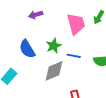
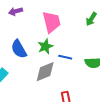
purple arrow: (36, 15) -> (16, 11), moved
pink trapezoid: (76, 24) -> (52, 22), moved

